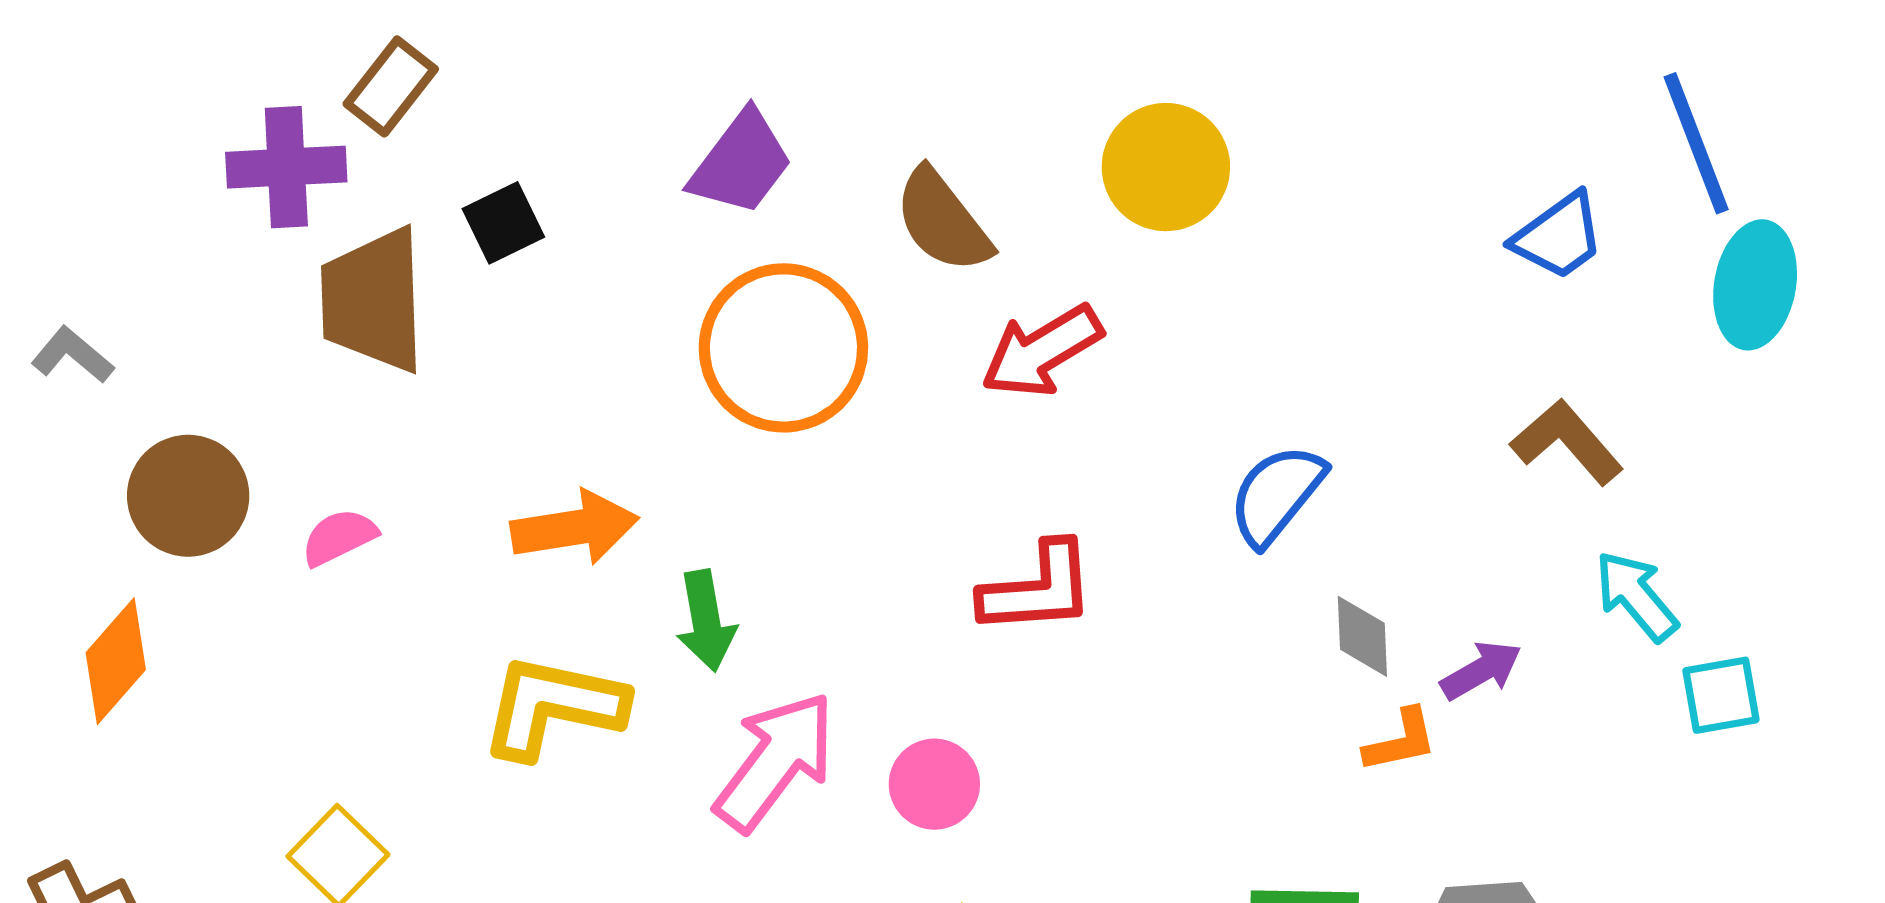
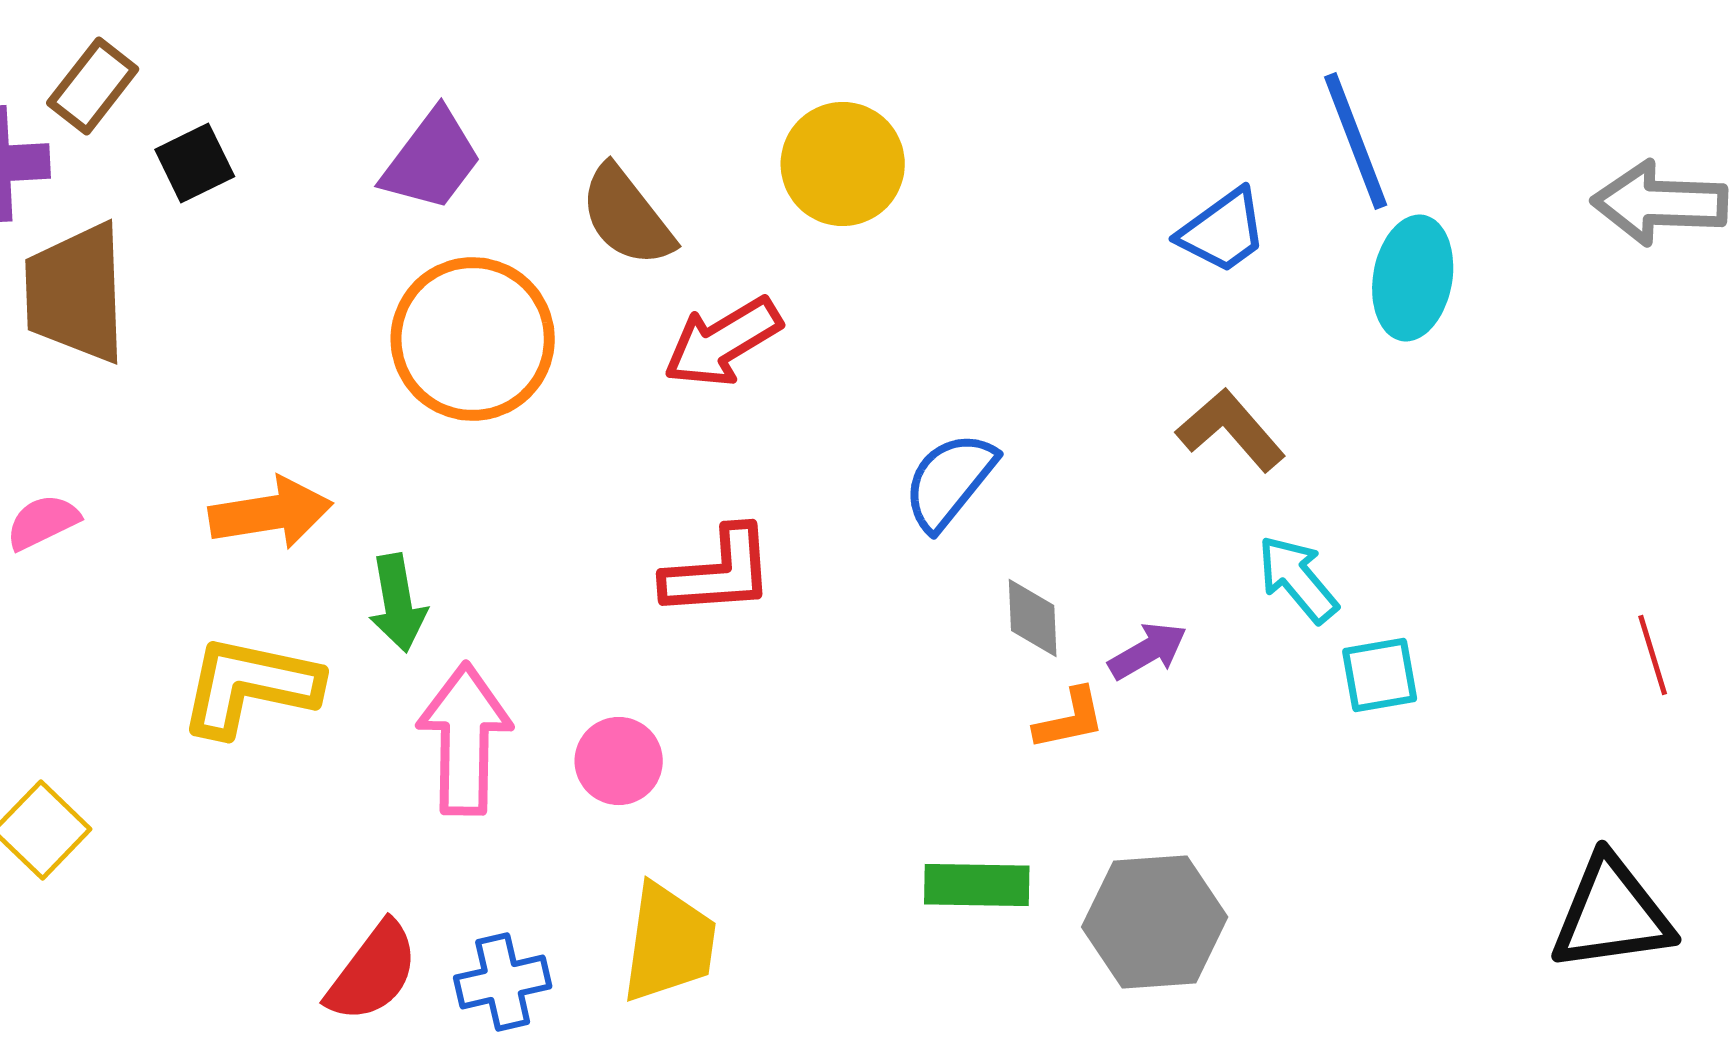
black square: (503, 223) -> (195, 163), moved
pink arrow: (775, 761) -> (465, 739), turned -36

